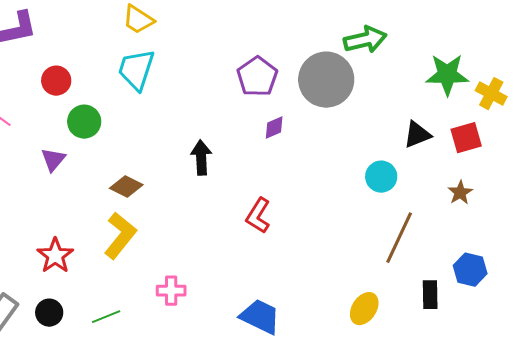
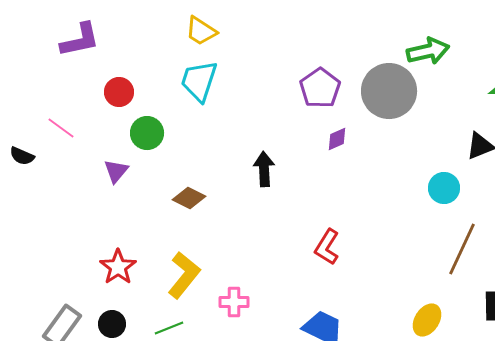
red L-shape: (258, 216) -> (327, 247), moved
yellow L-shape: (120, 236) -> (184, 275), moved

